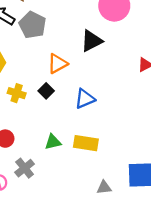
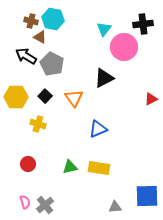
orange triangle: (57, 64) -> (74, 98), turned -36
black square: (46, 91) -> (45, 96), moved
gray cross: (25, 168) -> (45, 205), moved

